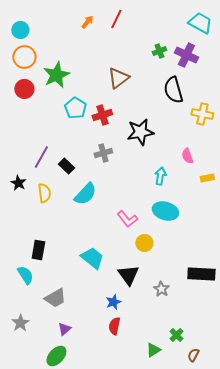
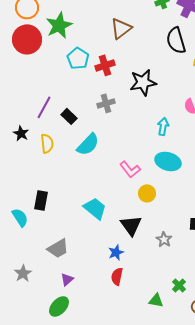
red circle: (24, 89) -> (27, 39), size x1.5
cyan semicircle: (25, 275) -> (20, 217), moved
green triangle: (153, 350) -> (156, 300), turned 42

